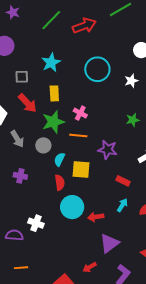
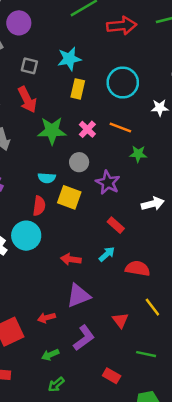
yellow rectangle: (54, 93) -> (78, 89), moved
green star: (133, 120) -> (138, 154), moved
orange line: (78, 136) -> (120, 128), moved
gray circle: (43, 145) -> (79, 162), moved
cyan semicircle: (59, 159) -> (47, 178), turned -128
cyan circle: (72, 207) -> (26, 236), moved

